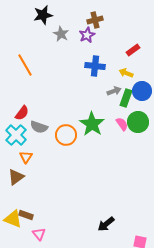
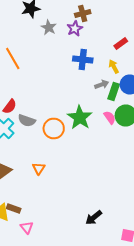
yellow arrow: (126, 73) -> (114, 66), turned 40
orange triangle: (26, 157) -> (39, 168), moved

